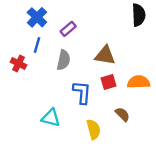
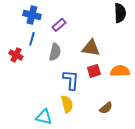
blue cross: (37, 17) -> (32, 15), turned -30
brown semicircle: (122, 114) -> (106, 108), moved, turned 96
cyan triangle: (51, 118) -> (44, 117), moved
yellow semicircle: (94, 129) -> (67, 104), moved

